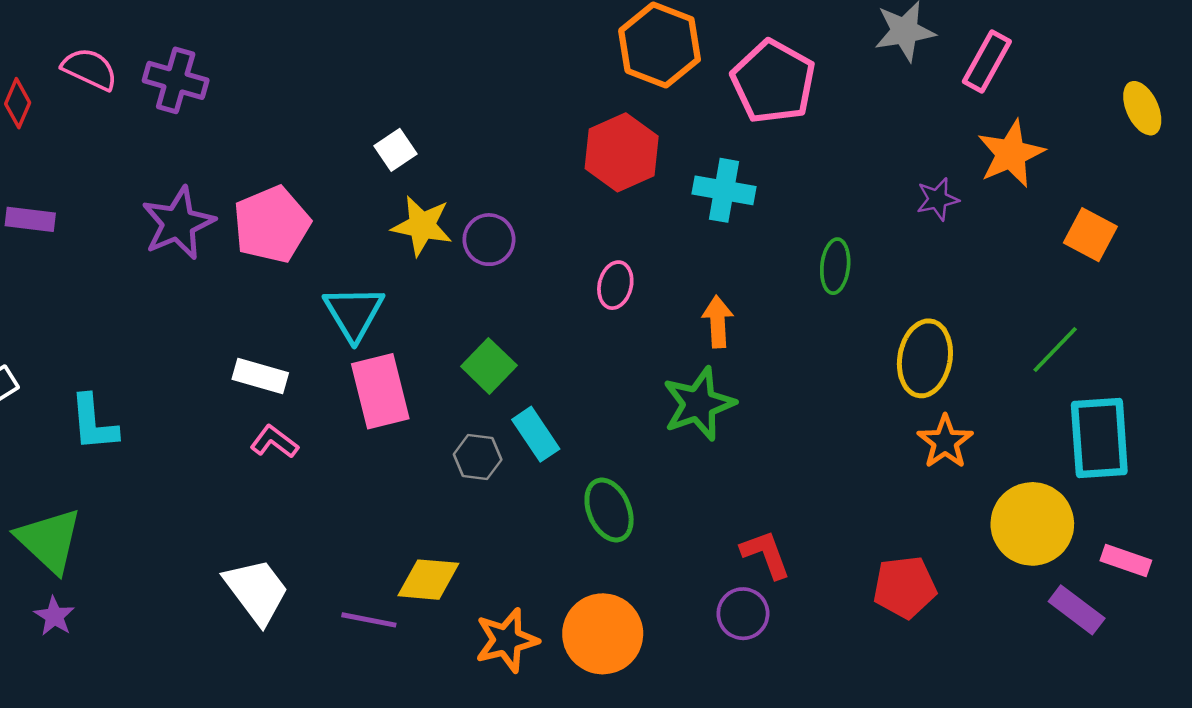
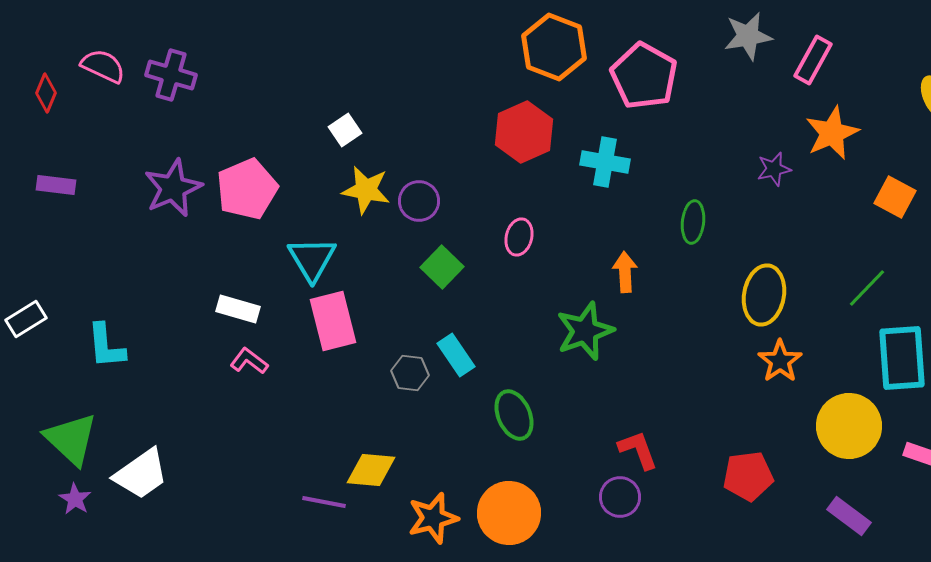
orange arrow: (718, 322) -> (625, 272), moved
green square: (489, 366) -> (442, 267), moved
white trapezoid: (256, 591) -> (141, 474), moved, turned 92
purple rectangle: (1077, 610) -> (849, 516), moved

